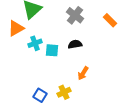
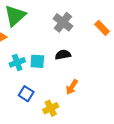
cyan cross: (35, 43) -> (17, 62), moved
blue square: (40, 95) -> (26, 94), moved

